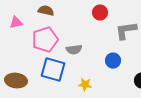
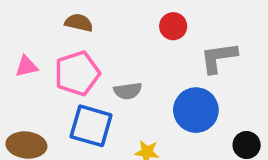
pink triangle: (16, 23) -> (26, 66), moved
blue circle: (113, 61) -> (196, 110), size x1.6

